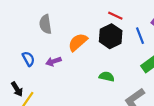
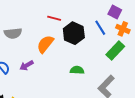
red line: (115, 16) -> (54, 18), moved
gray semicircle: (45, 24) -> (13, 33), turned -78

